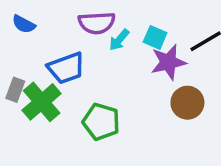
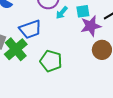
cyan square: (155, 37) -> (83, 11), turned -32

